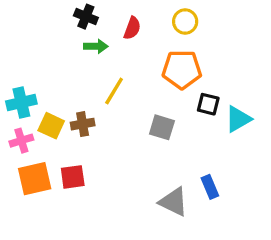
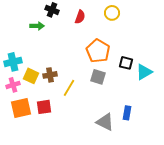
green arrow: (96, 46) -> (37, 26), moved
orange pentagon: (182, 69) -> (98, 51), moved, turned 30
yellow line: (114, 91) -> (69, 88), moved
blue rectangle: (210, 187) -> (127, 113), turned 32

